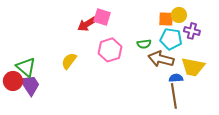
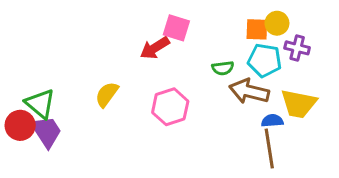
pink square: (102, 17) -> (176, 28), moved
red arrow: (87, 24) -> (155, 48), moved
pink hexagon: (110, 50) -> (170, 107), moved

